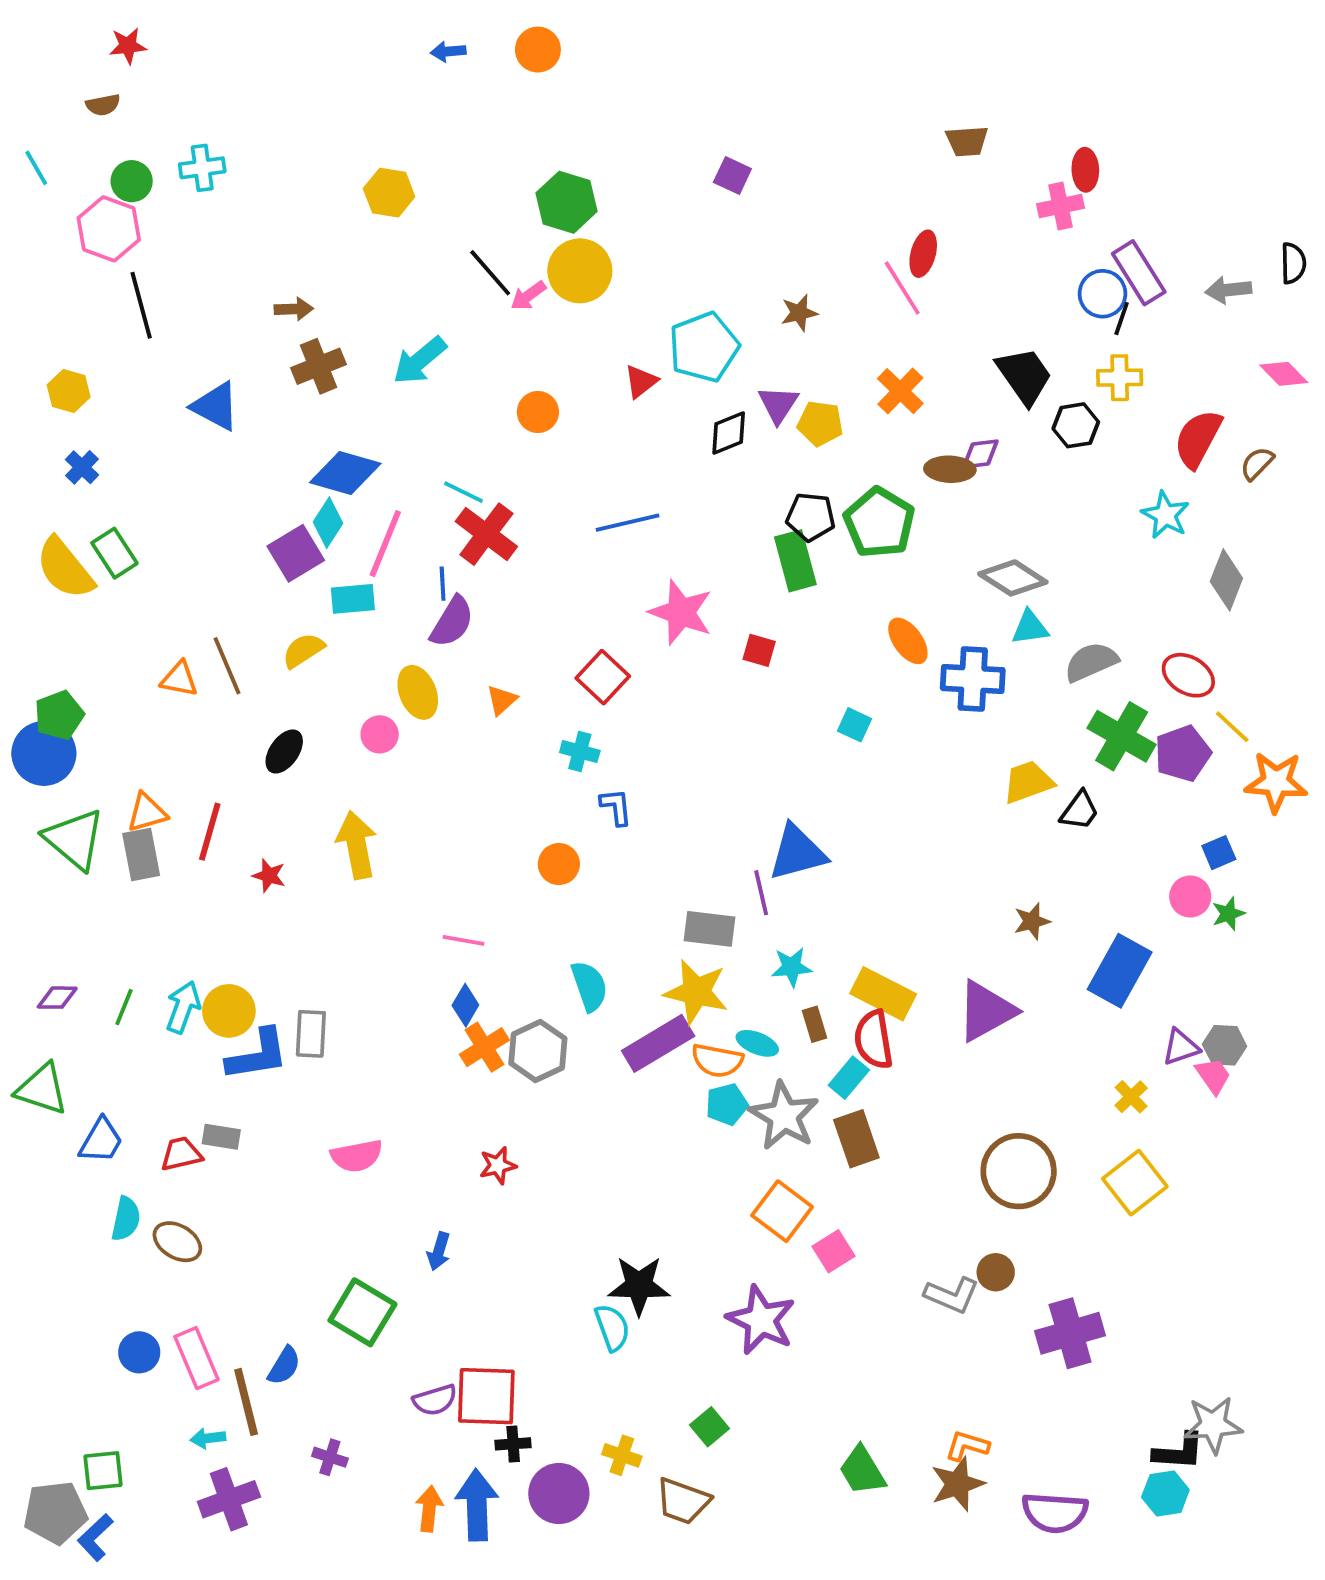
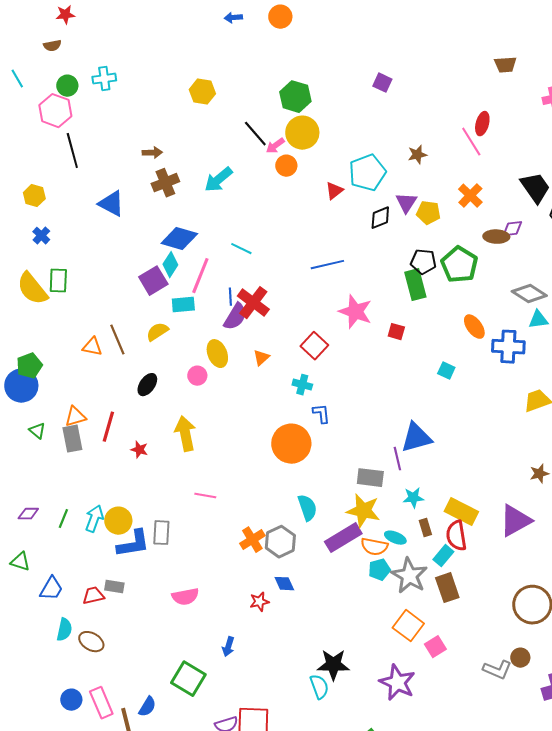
orange circle: (538, 412) -> (286, 166), moved
red cross: (486, 534) -> (253, 303), moved
green rectangle: (114, 553) -> (58, 281), turned 35
green triangle: (74, 839) -> (37, 431), size x0.5
orange circle: (559, 864) -> (291, 444), size x1.8
pink line: (464, 940) -> (205, 496), moved
blue diamond: (465, 1005) -> (284, 584), moved, turned -55
green triangle: (42, 1089) -> (20, 562), size x0.7

